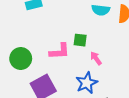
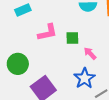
pink L-shape: (59, 51) -> (47, 32), moved

